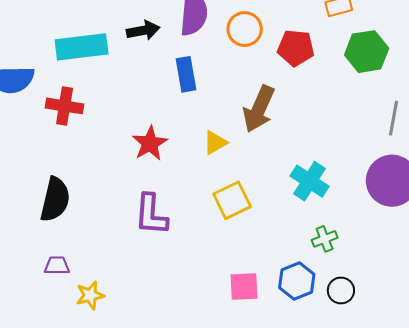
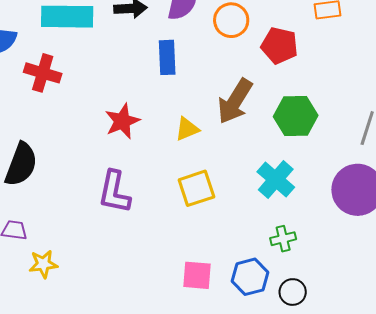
green hexagon: (367, 52) -> (296, 116), moved

